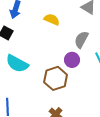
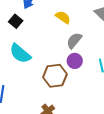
gray semicircle: (81, 40) -> (74, 41), moved

